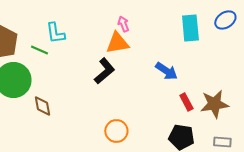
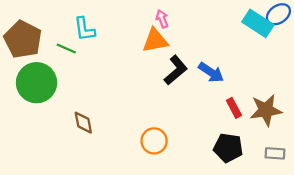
cyan rectangle: (190, 28) -> (258, 23), moved, turned -52
black L-shape: (104, 71) -> (176, 70), moved
brown diamond: (42, 106) -> (83, 123), moved

